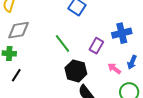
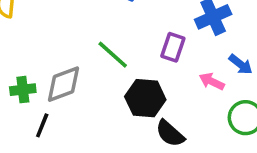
gray diamond: (19, 30) -> (64, 84), moved
blue arrow: (132, 62) -> (241, 64), turned -64

